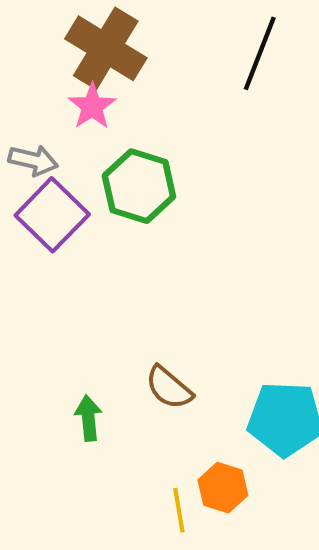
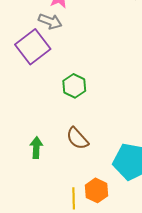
gray arrow: (33, 160) -> (50, 21), moved
green hexagon: (139, 186) -> (74, 86), moved, size x0.7

